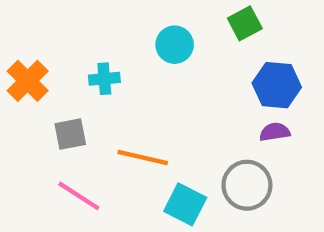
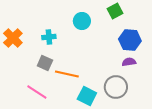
gray square: (70, 134) -> (45, 63), moved, turned 35

